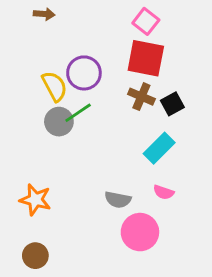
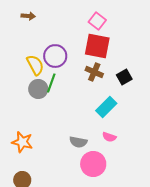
black square: (172, 104) -> (124, 77), moved
green line: (78, 113) -> (51, 83), turned -36

